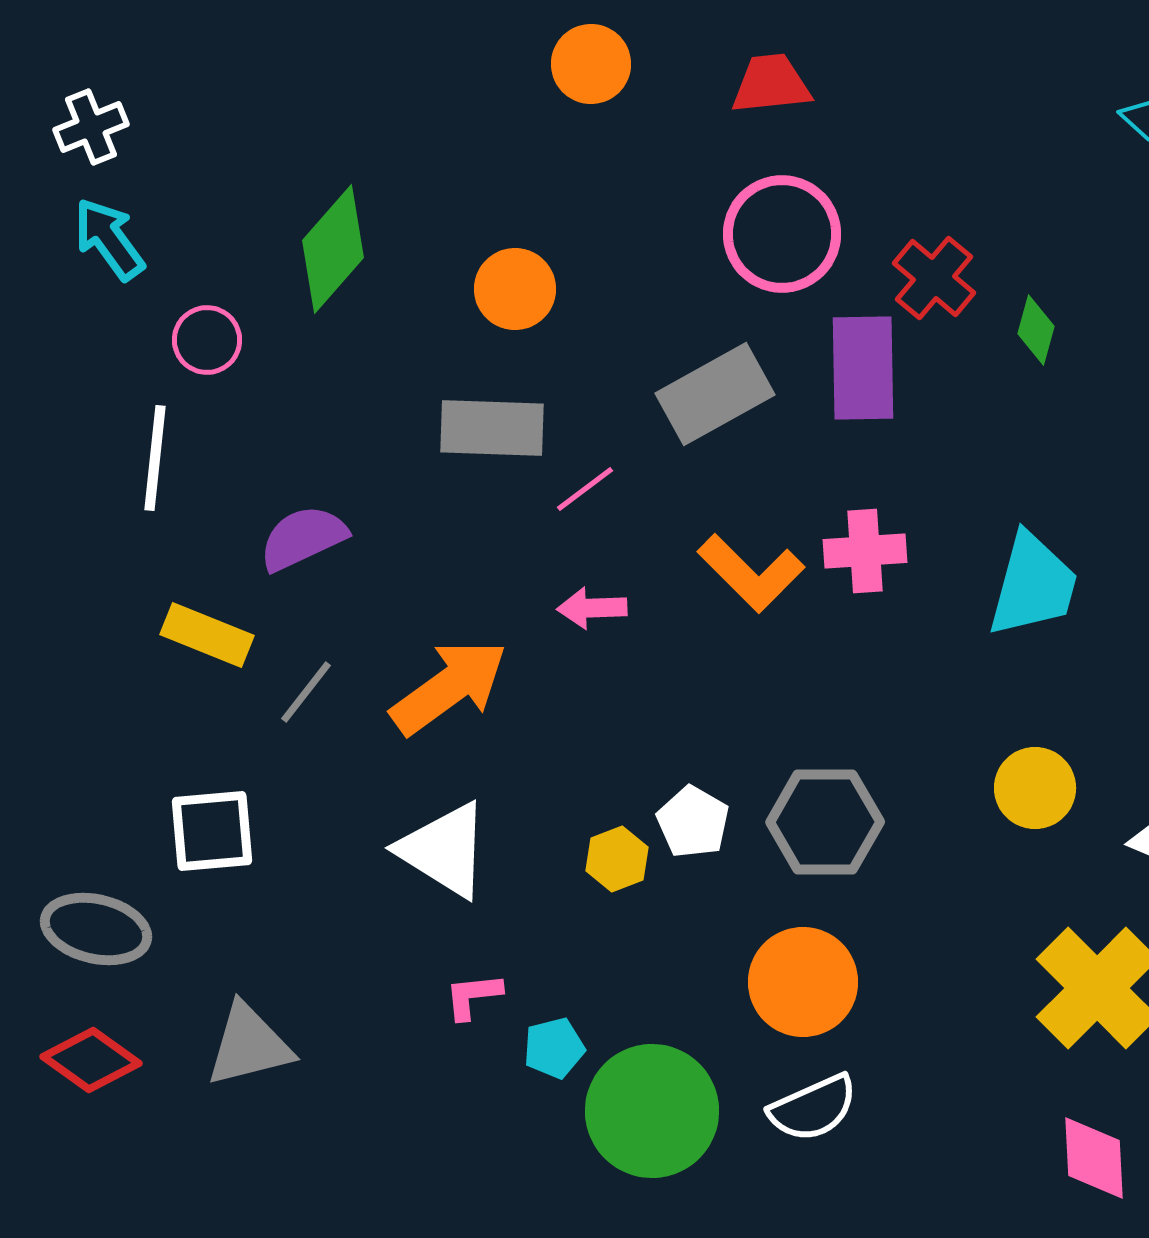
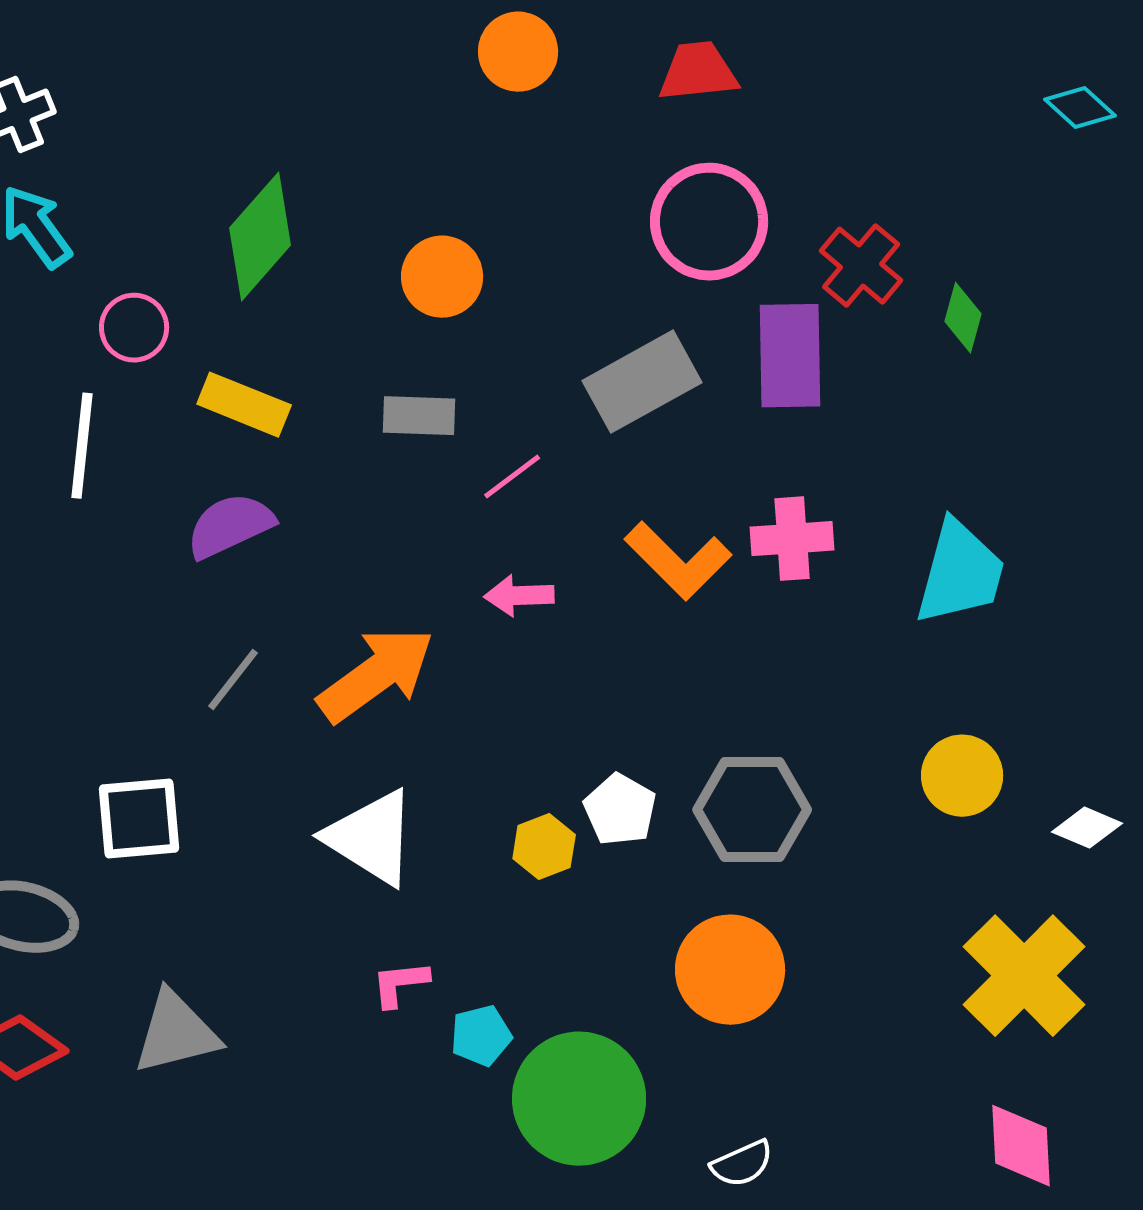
gray rectangle: (492, 428) -> (419, 416), size x0.7
yellow rectangle: (207, 635) -> (244, 405), moved
white semicircle: (813, 1108) -> (742, 1164), moved, size x0.7

